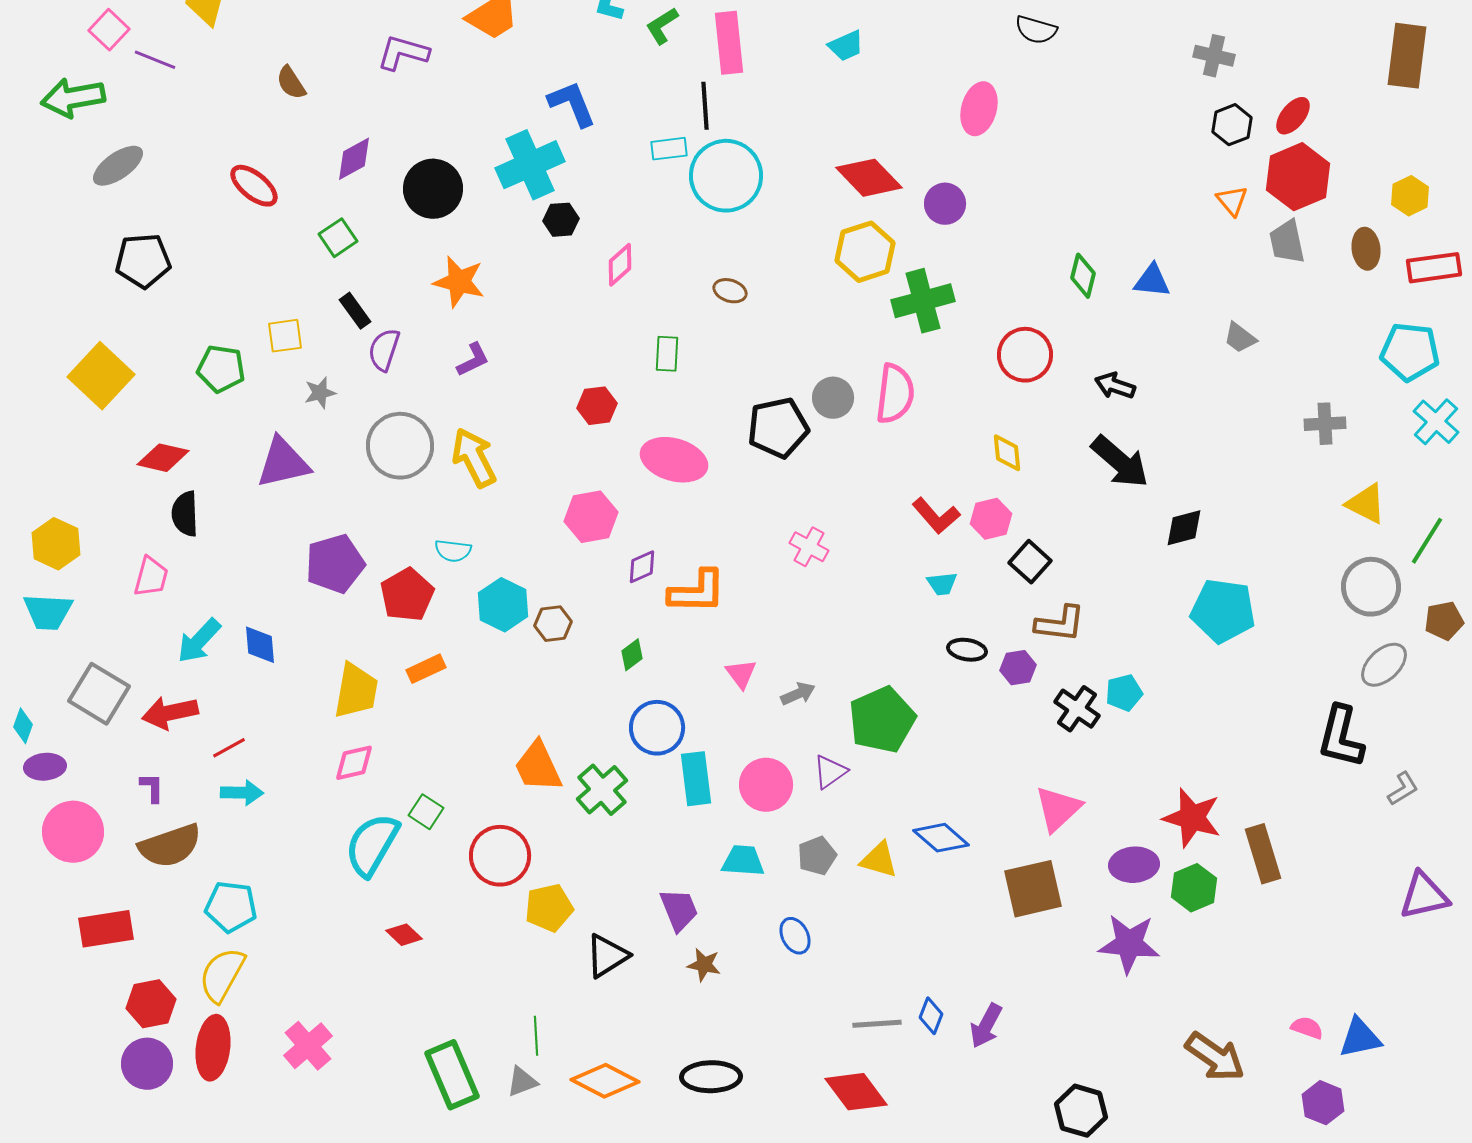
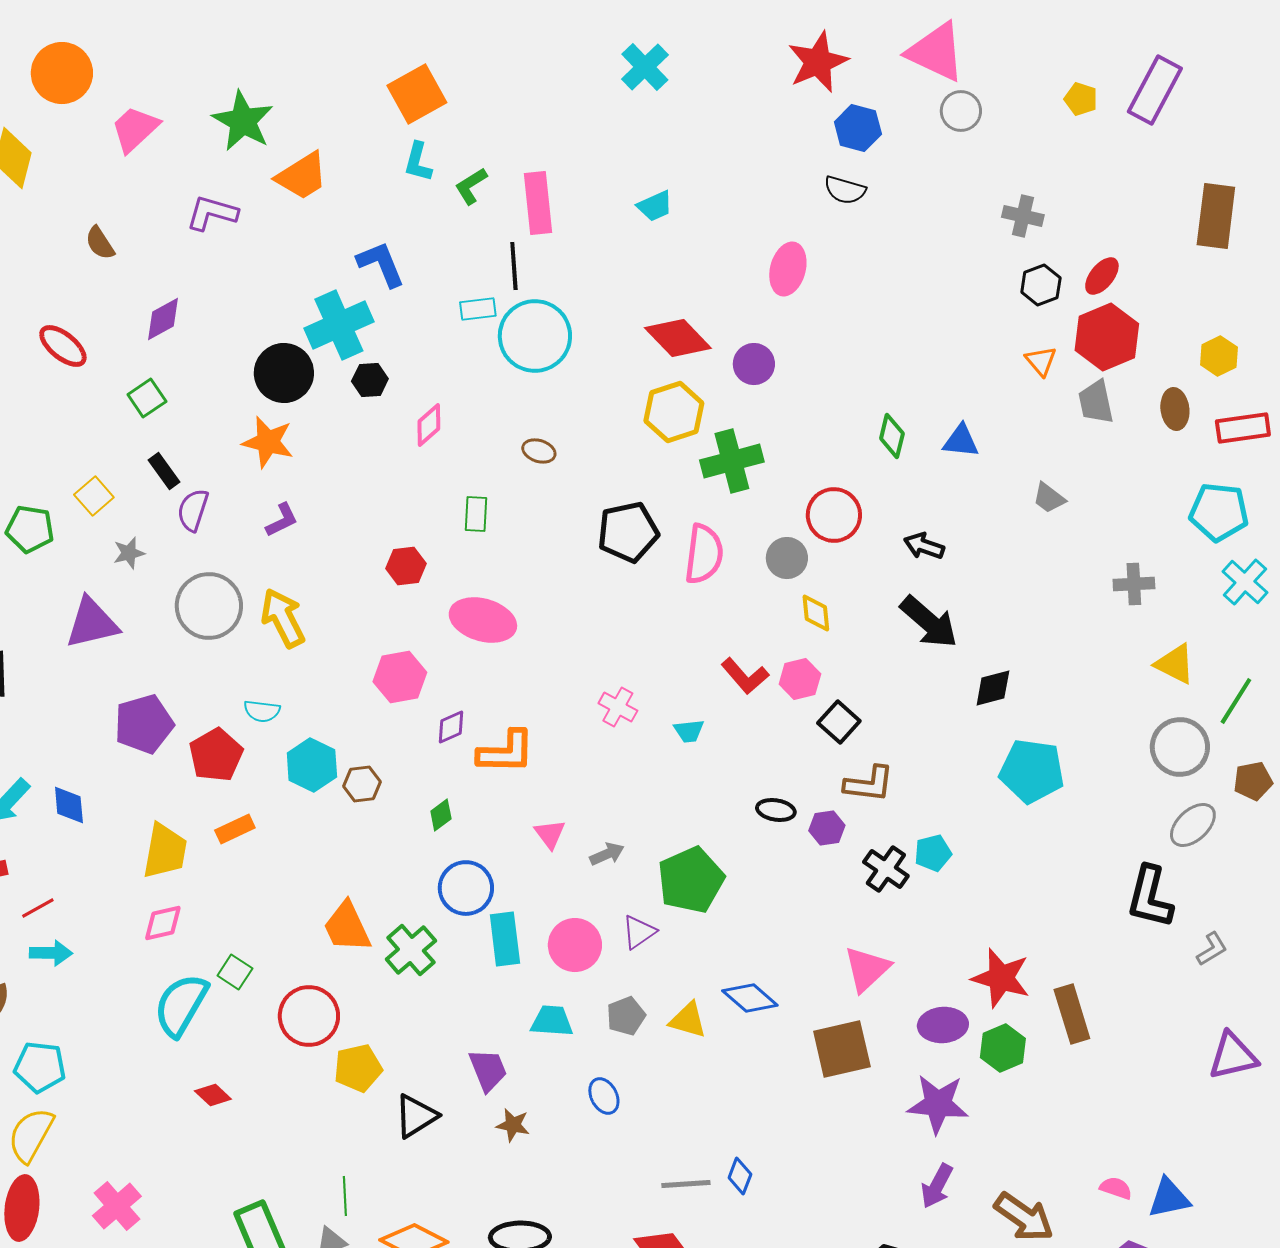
black circle: (433, 189) -> (284, 373), moved
yellow square: (285, 336) -> (94, 496), turned -33
gray circle: (833, 398) -> (787, 558), moved
black pentagon: (778, 428) -> (628, 532), moved
cyan trapezoid: (942, 584) -> (689, 731), moved
purple arrow: (986, 1026) -> (937, 1186), moved

